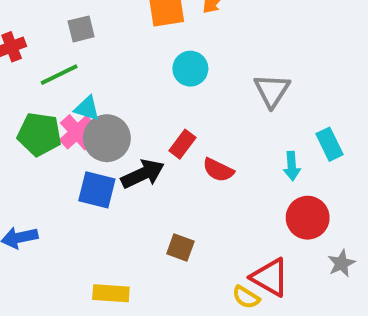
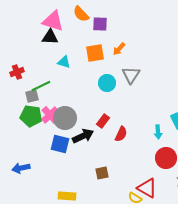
gray square: (81, 29) -> (32, 96), moved
gray triangle: (272, 90) -> (131, 75), moved
cyan triangle: (87, 108) -> (64, 62), moved
red semicircle: (218, 170) -> (121, 134), turned -91
brown square: (180, 247) -> (102, 173), turned -32

